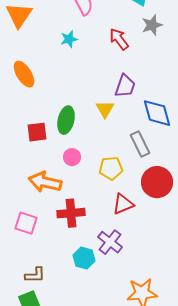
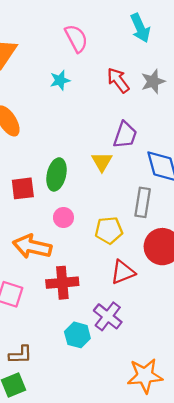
gray star: (152, 25) -> (153, 81), moved
gray rectangle: (140, 144) -> (143, 202), turned 35

